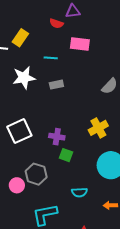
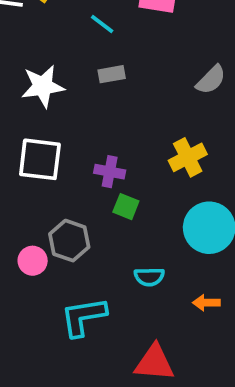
cyan line: (51, 58) -> (102, 24), turned 32
white star: (24, 78) -> (43, 86), moved
white square: (19, 131) -> (40, 159), turned 30

